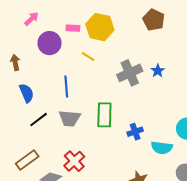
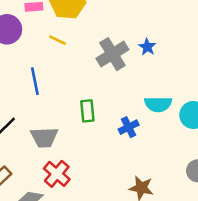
green rectangle: (104, 115) -> (87, 111), size x0.7
gray trapezoid: (70, 118) -> (44, 137), moved
cyan semicircle: (162, 148) -> (158, 104), moved

